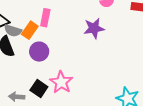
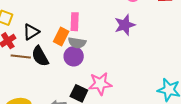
gray semicircle: (13, 31) -> (77, 43), moved
pink star: (61, 82) -> (100, 84), turned -30

